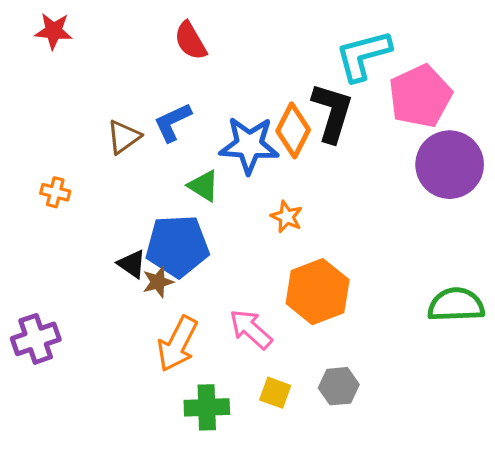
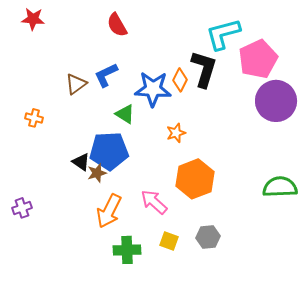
orange diamond: (293, 130) -> (180, 80), size x0.7
orange star: (287, 217) -> (176, 133), turned 30
purple cross: (36, 339) -> (22, 208), size x0.7

